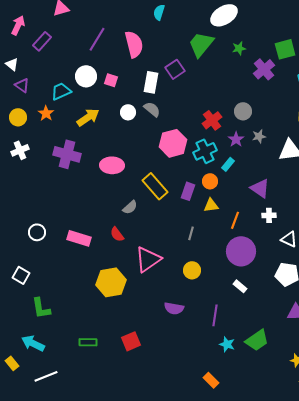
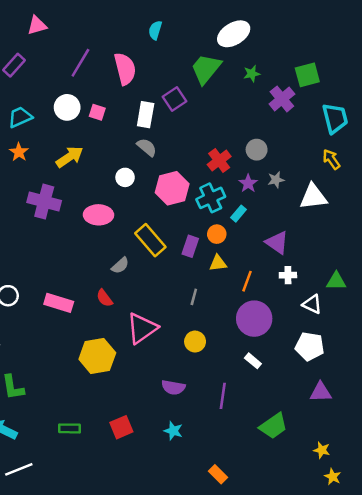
cyan trapezoid: (61, 91) -> (20, 117), moved
white circle: (128, 112) -> (125, 177), moved
cyan star: (227, 344) -> (173, 431), moved

